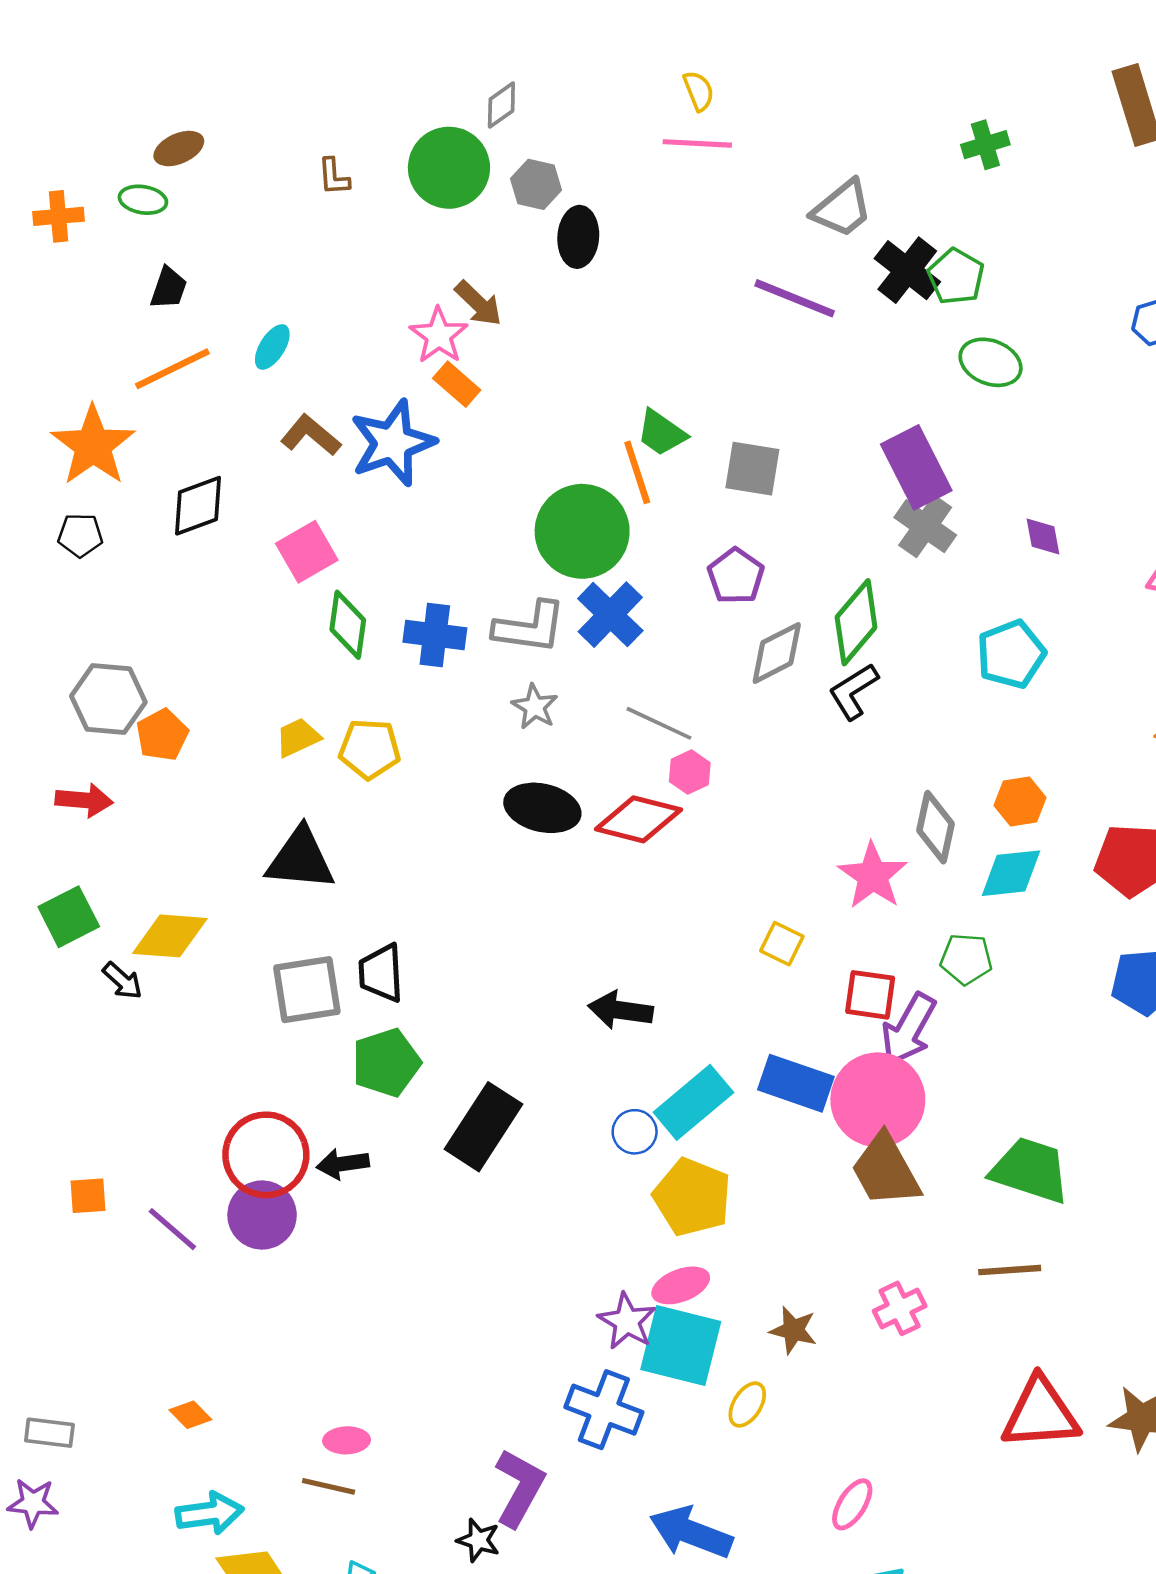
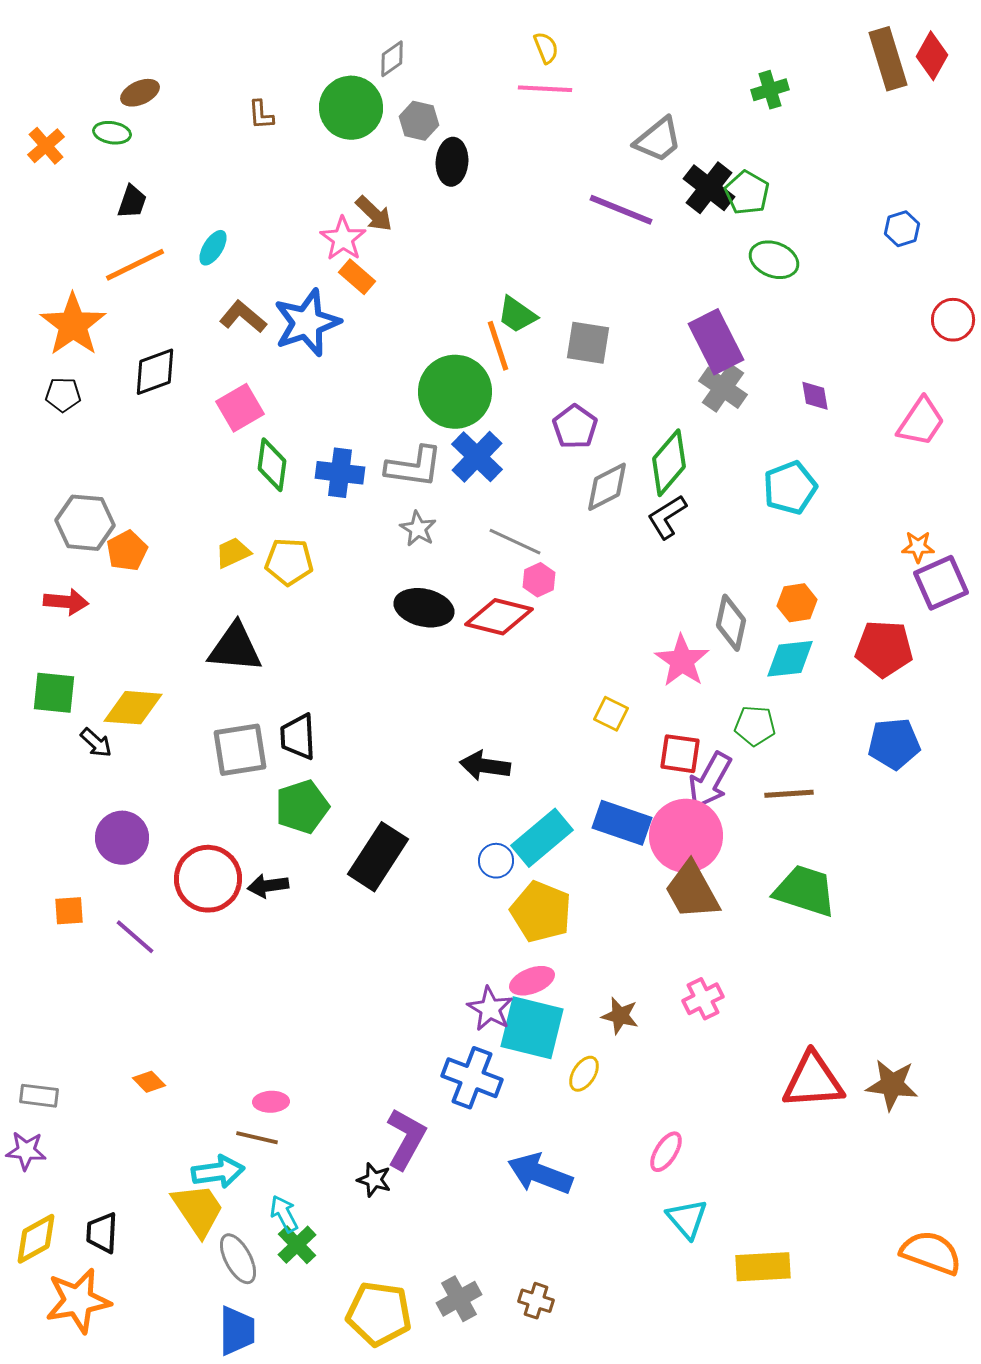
orange cross: (58, 216) -> (46, 146), turned -36
green square: (69, 917) -> (54, 693), turned 33
purple circle: (262, 1215) -> (122, 838), moved
brown line: (1010, 1270) -> (789, 794), moved
cyan arrow: (210, 1513) -> (218, 1172), moved

